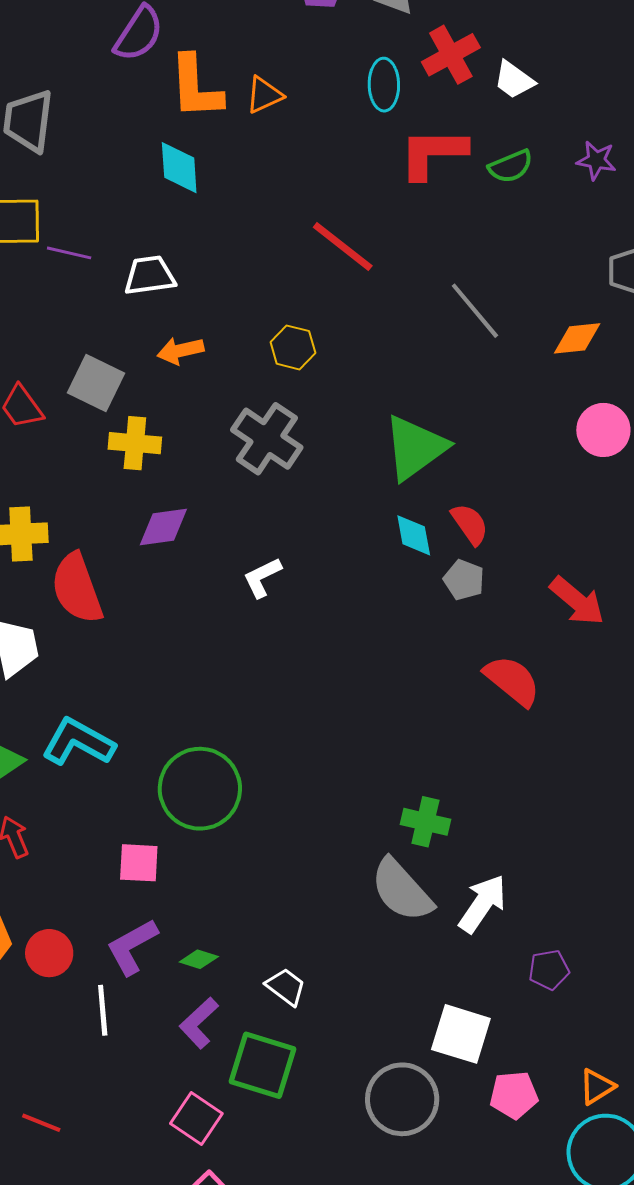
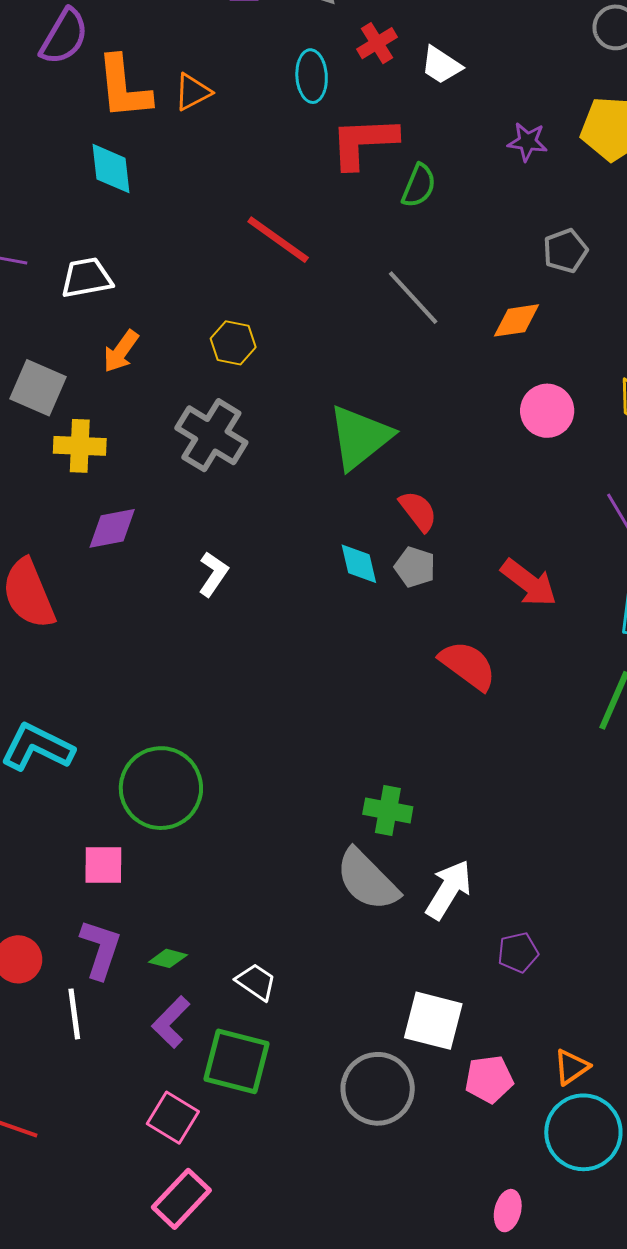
red cross: (451, 55) -> (377, 43), size x0.7
green semicircle: (511, 166) -> (419, 186), moved, turned -42
orange arrow: (180, 351) -> (121, 351), turned -39
cyan diamond: (414, 535) -> (359, 564), moved
white L-shape: (262, 577) -> (213, 574), turned 153
purple L-shape: (132, 947) -> (101, 949), turned 140

